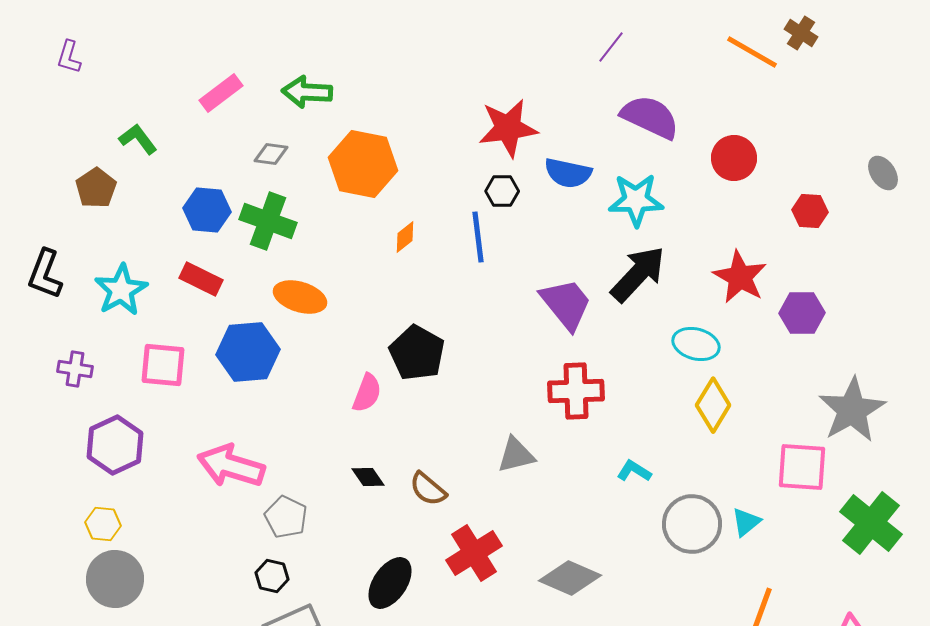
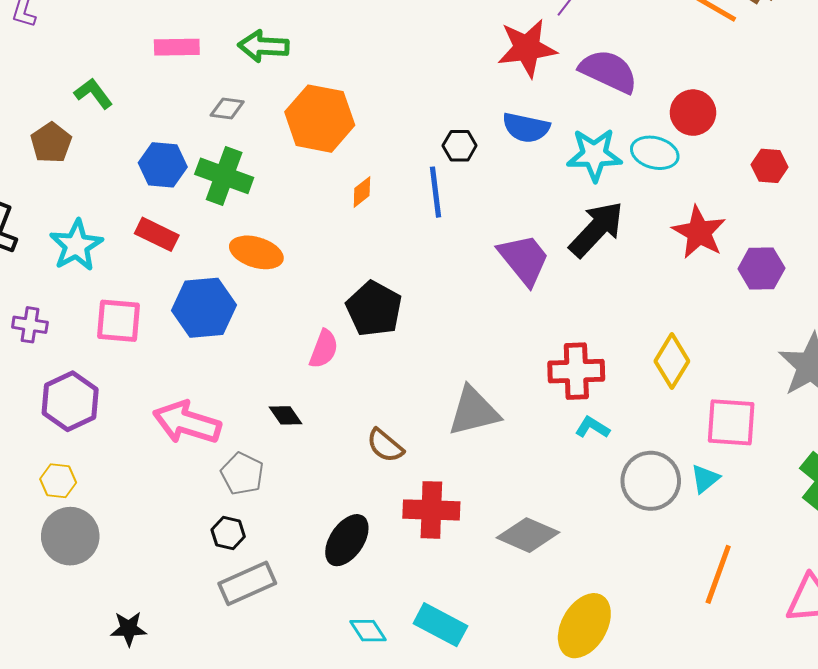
pink rectangle: (221, 93) -> (177, 47), turned 36
red star: (508, 128) -> (527, 48), moved
cyan ellipse: (696, 344) -> (655, 153), moved
red cross: (576, 391) -> (576, 371), moved
gray triangle: (516, 455) -> (474, 411), size x1.4
pink square: (802, 467) -> (731, 422), moved
black diamond: (368, 477) -> (286, 415), moved
red cross: (474, 553) -> (431, 510), turned 34

